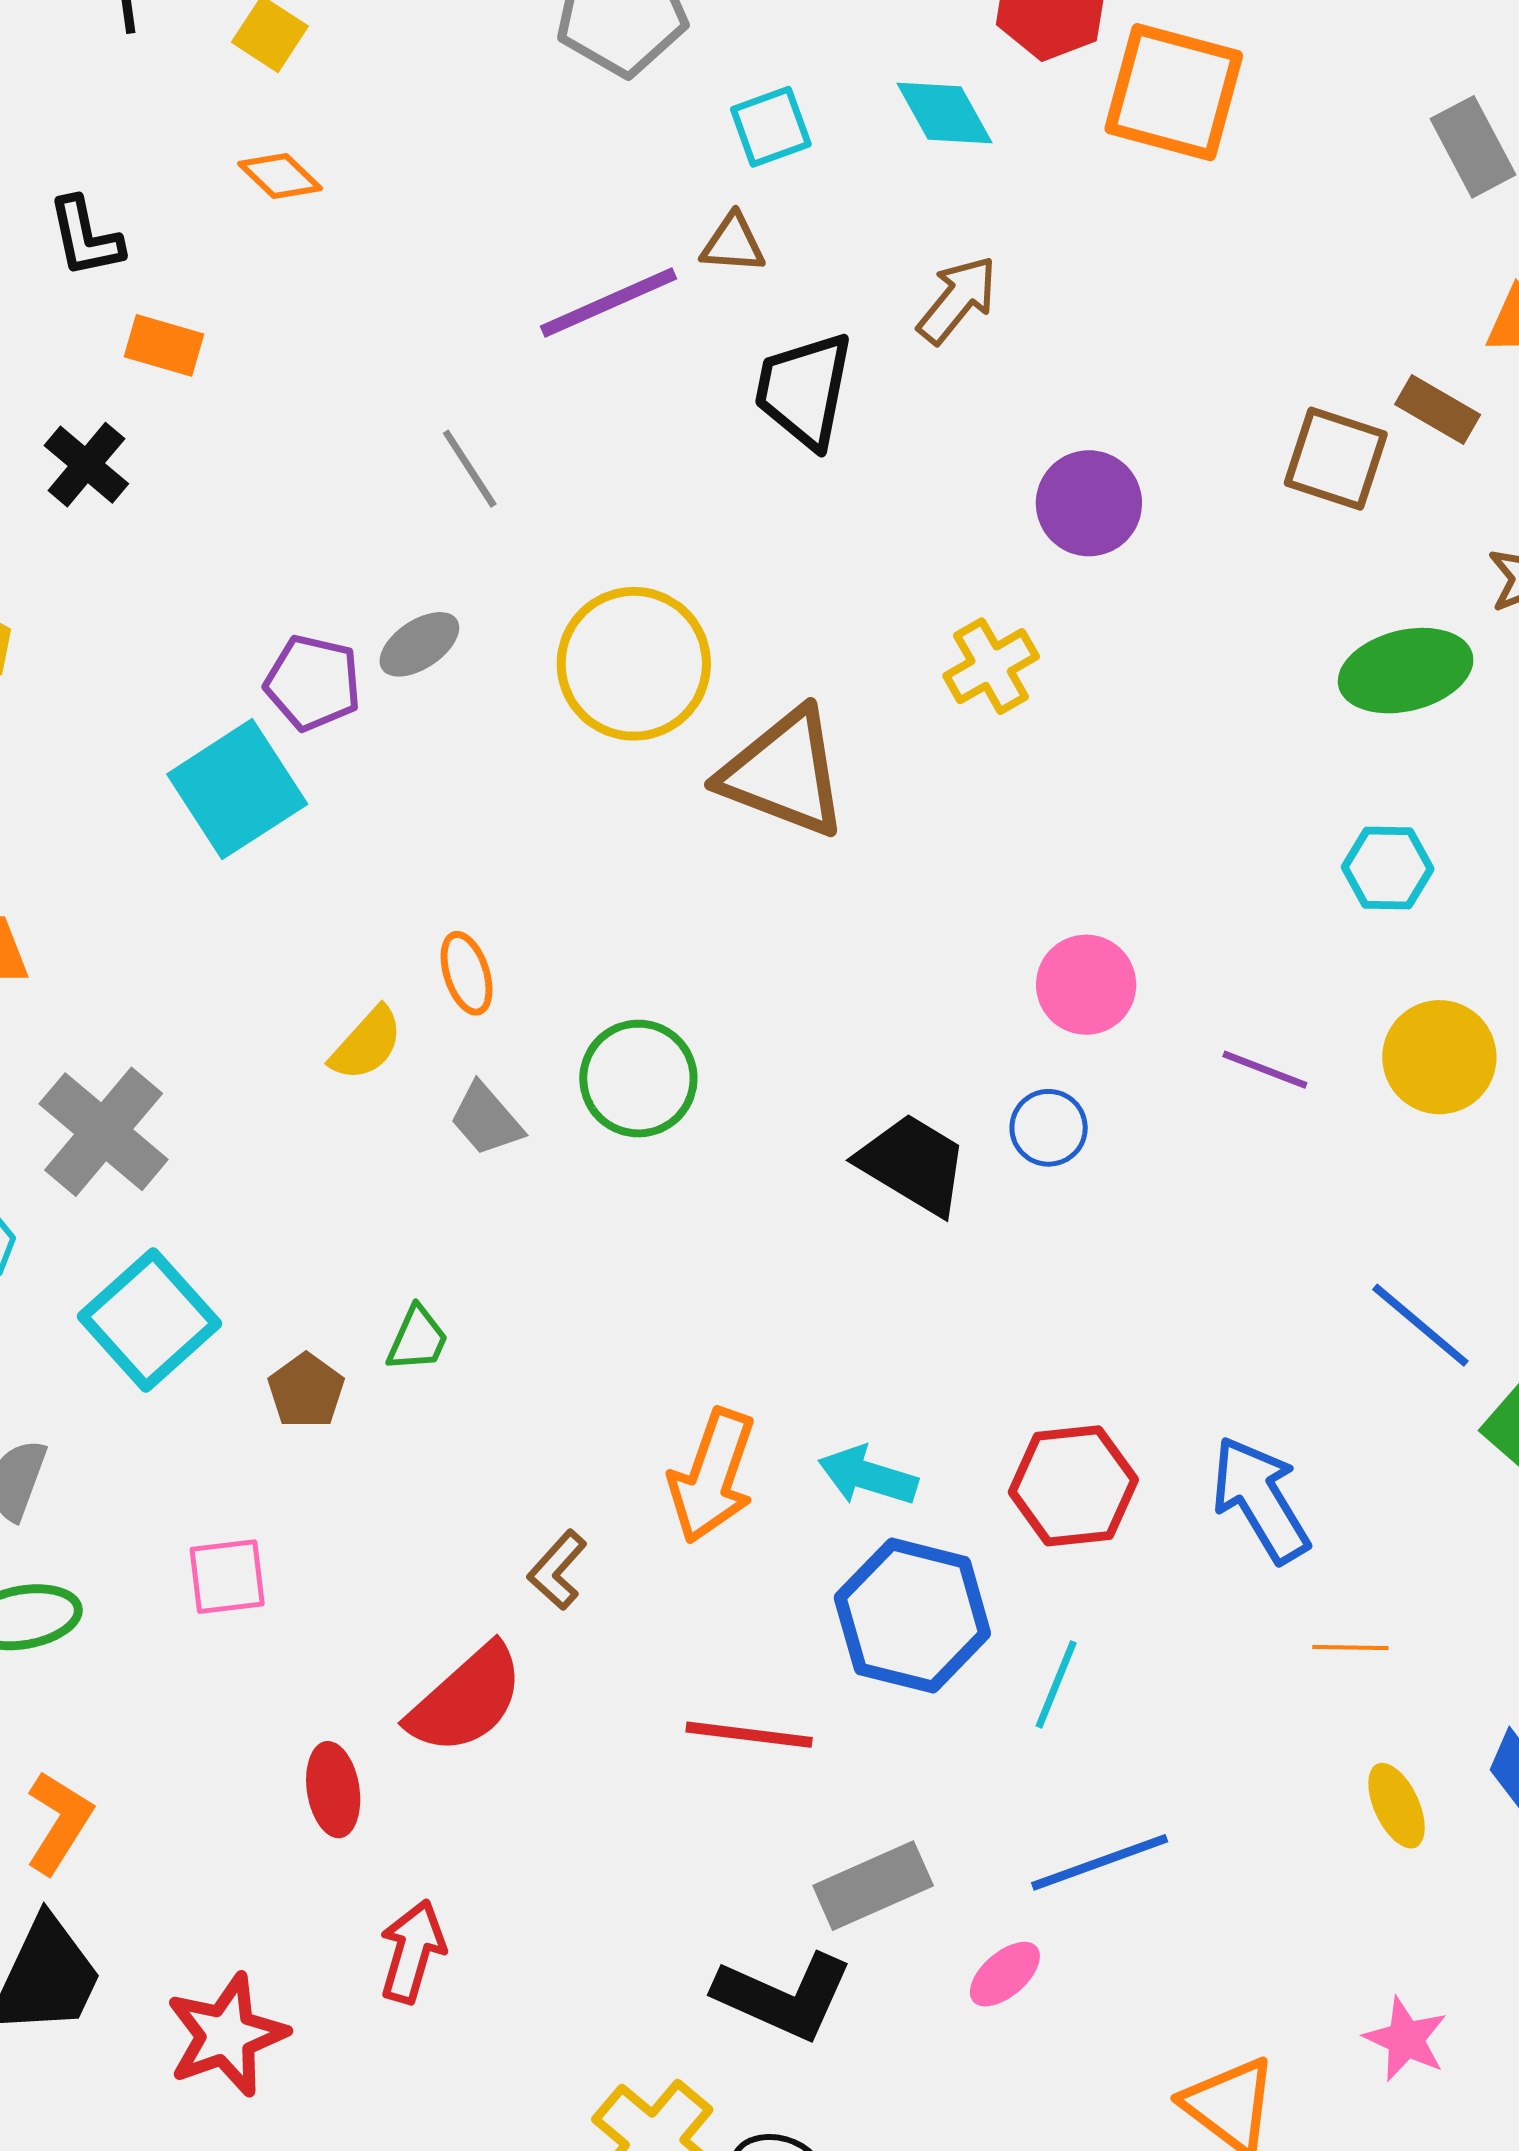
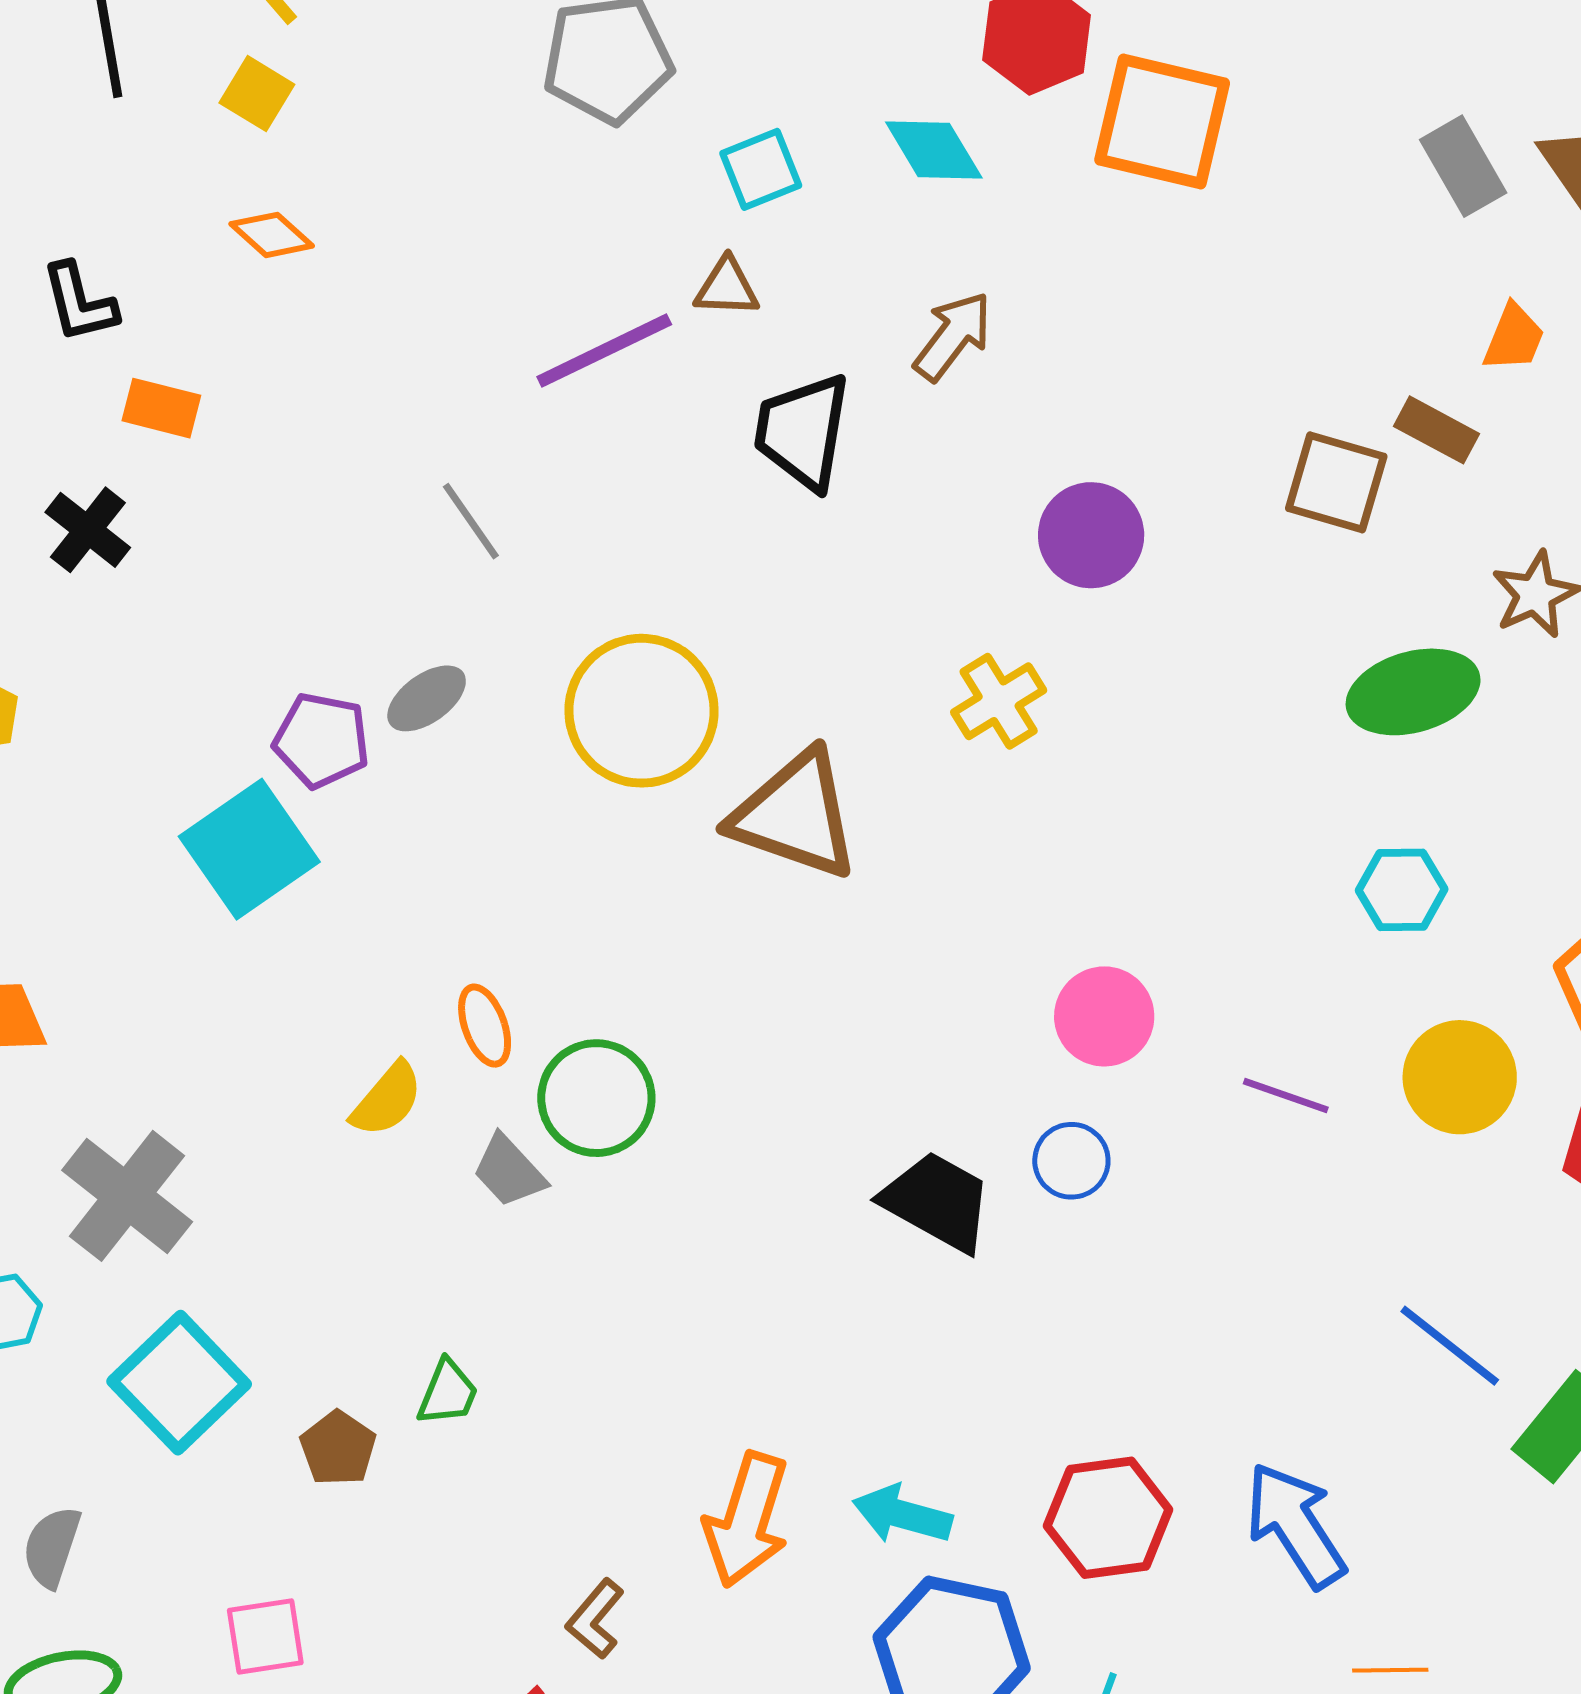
green circle: (638, 1079) -> (596, 1098), moved

